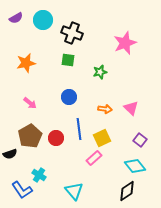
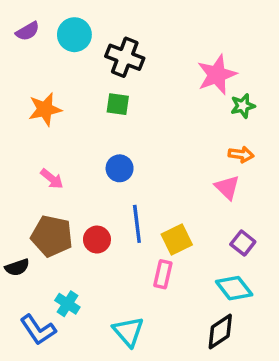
green star: (100, 72) -> (243, 106), moved
orange arrow: (105, 109) -> (241, 154), moved
brown pentagon: (30, 136) -> (52, 236), turned -30
pink rectangle: (94, 158) -> (163, 274), turned -35

